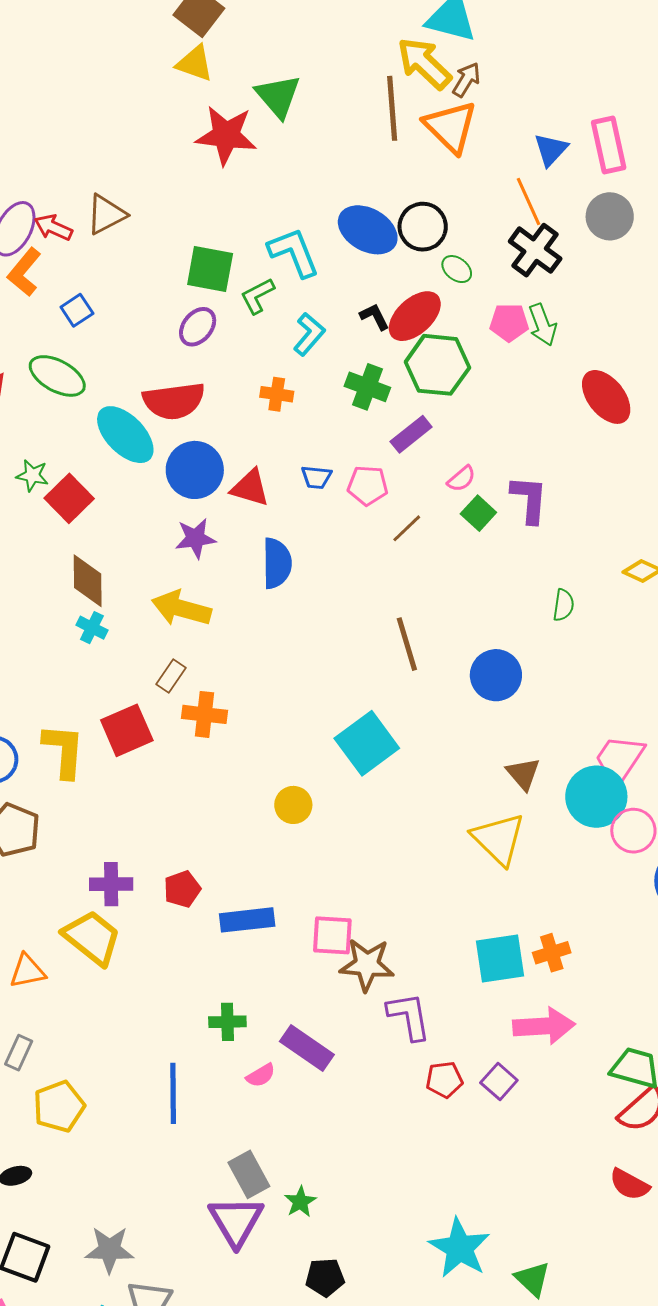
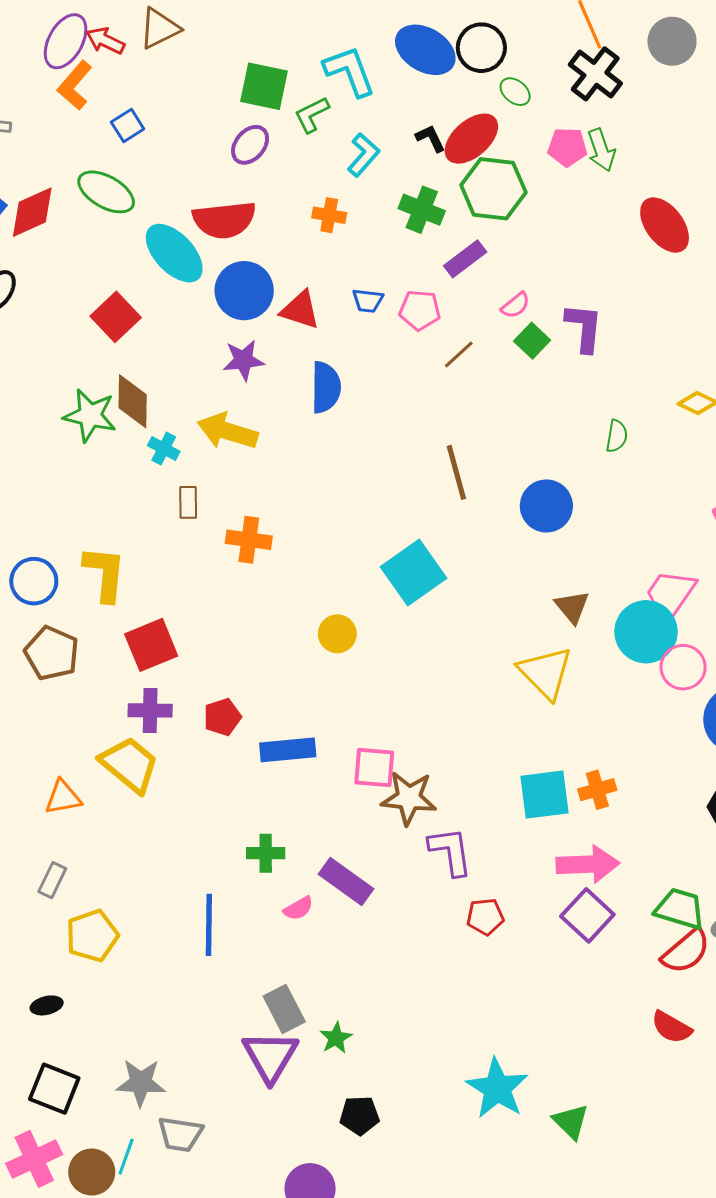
green star: (32, 475) -> (90, 415), moved, size x1.6
cyan cross: (92, 628) -> (164, 448), moved
brown rectangle: (171, 676) -> (188, 502), moved, turned -36
red square: (127, 730) -> (151, 645), moved
purple square: (499, 1081) -> (587, 915), moved, size x1.4

